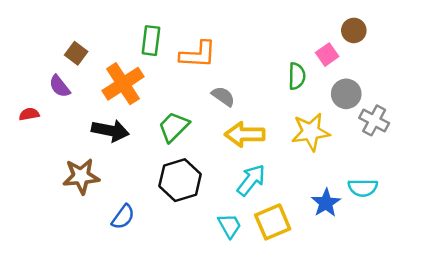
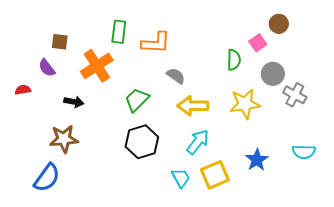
brown square: (76, 53) -> (60, 42), turned -30
black arrow: (110, 131) -> (74, 102), moved, size x0.7
cyan semicircle: (363, 188) -> (304, 152), moved
blue semicircle: (123, 217) -> (47, 178), moved, size x1.4

